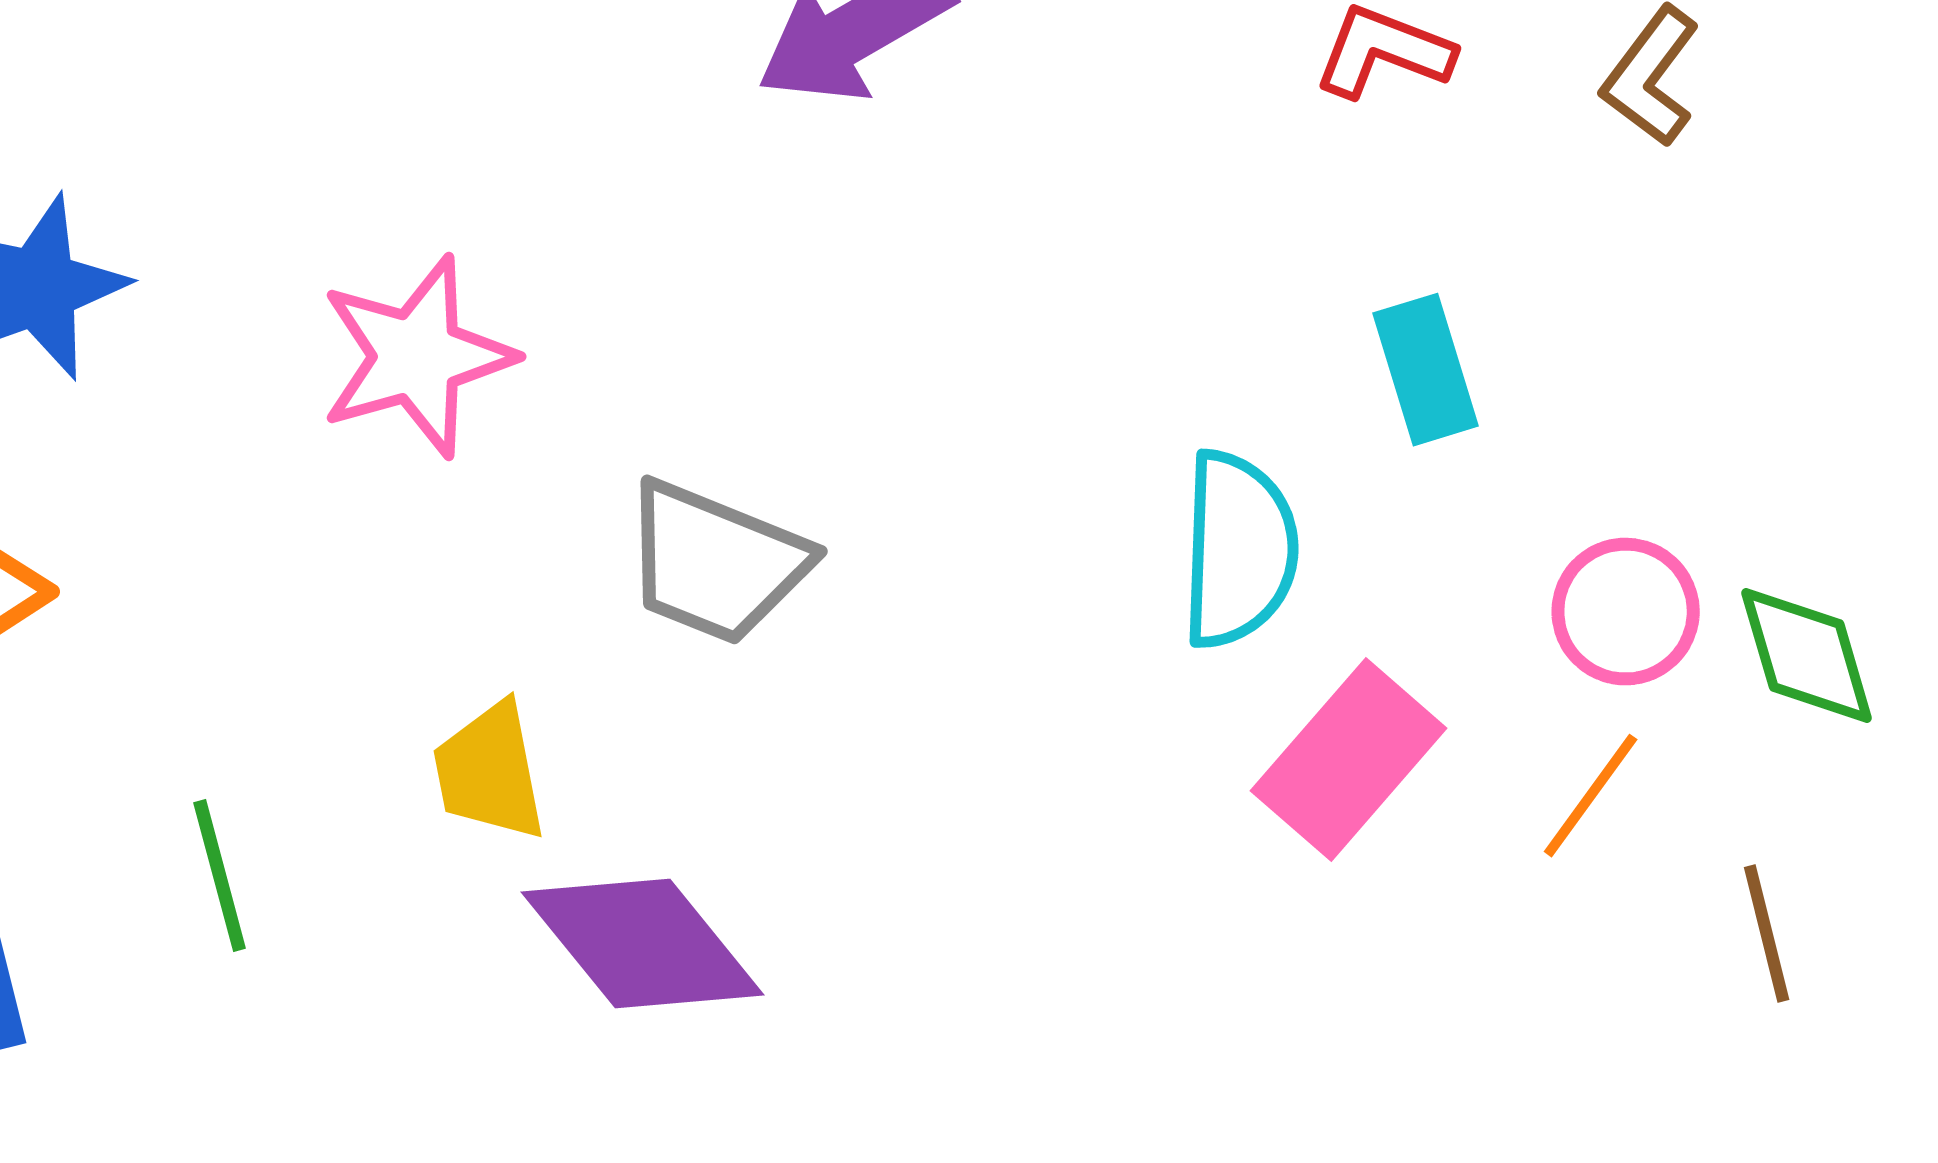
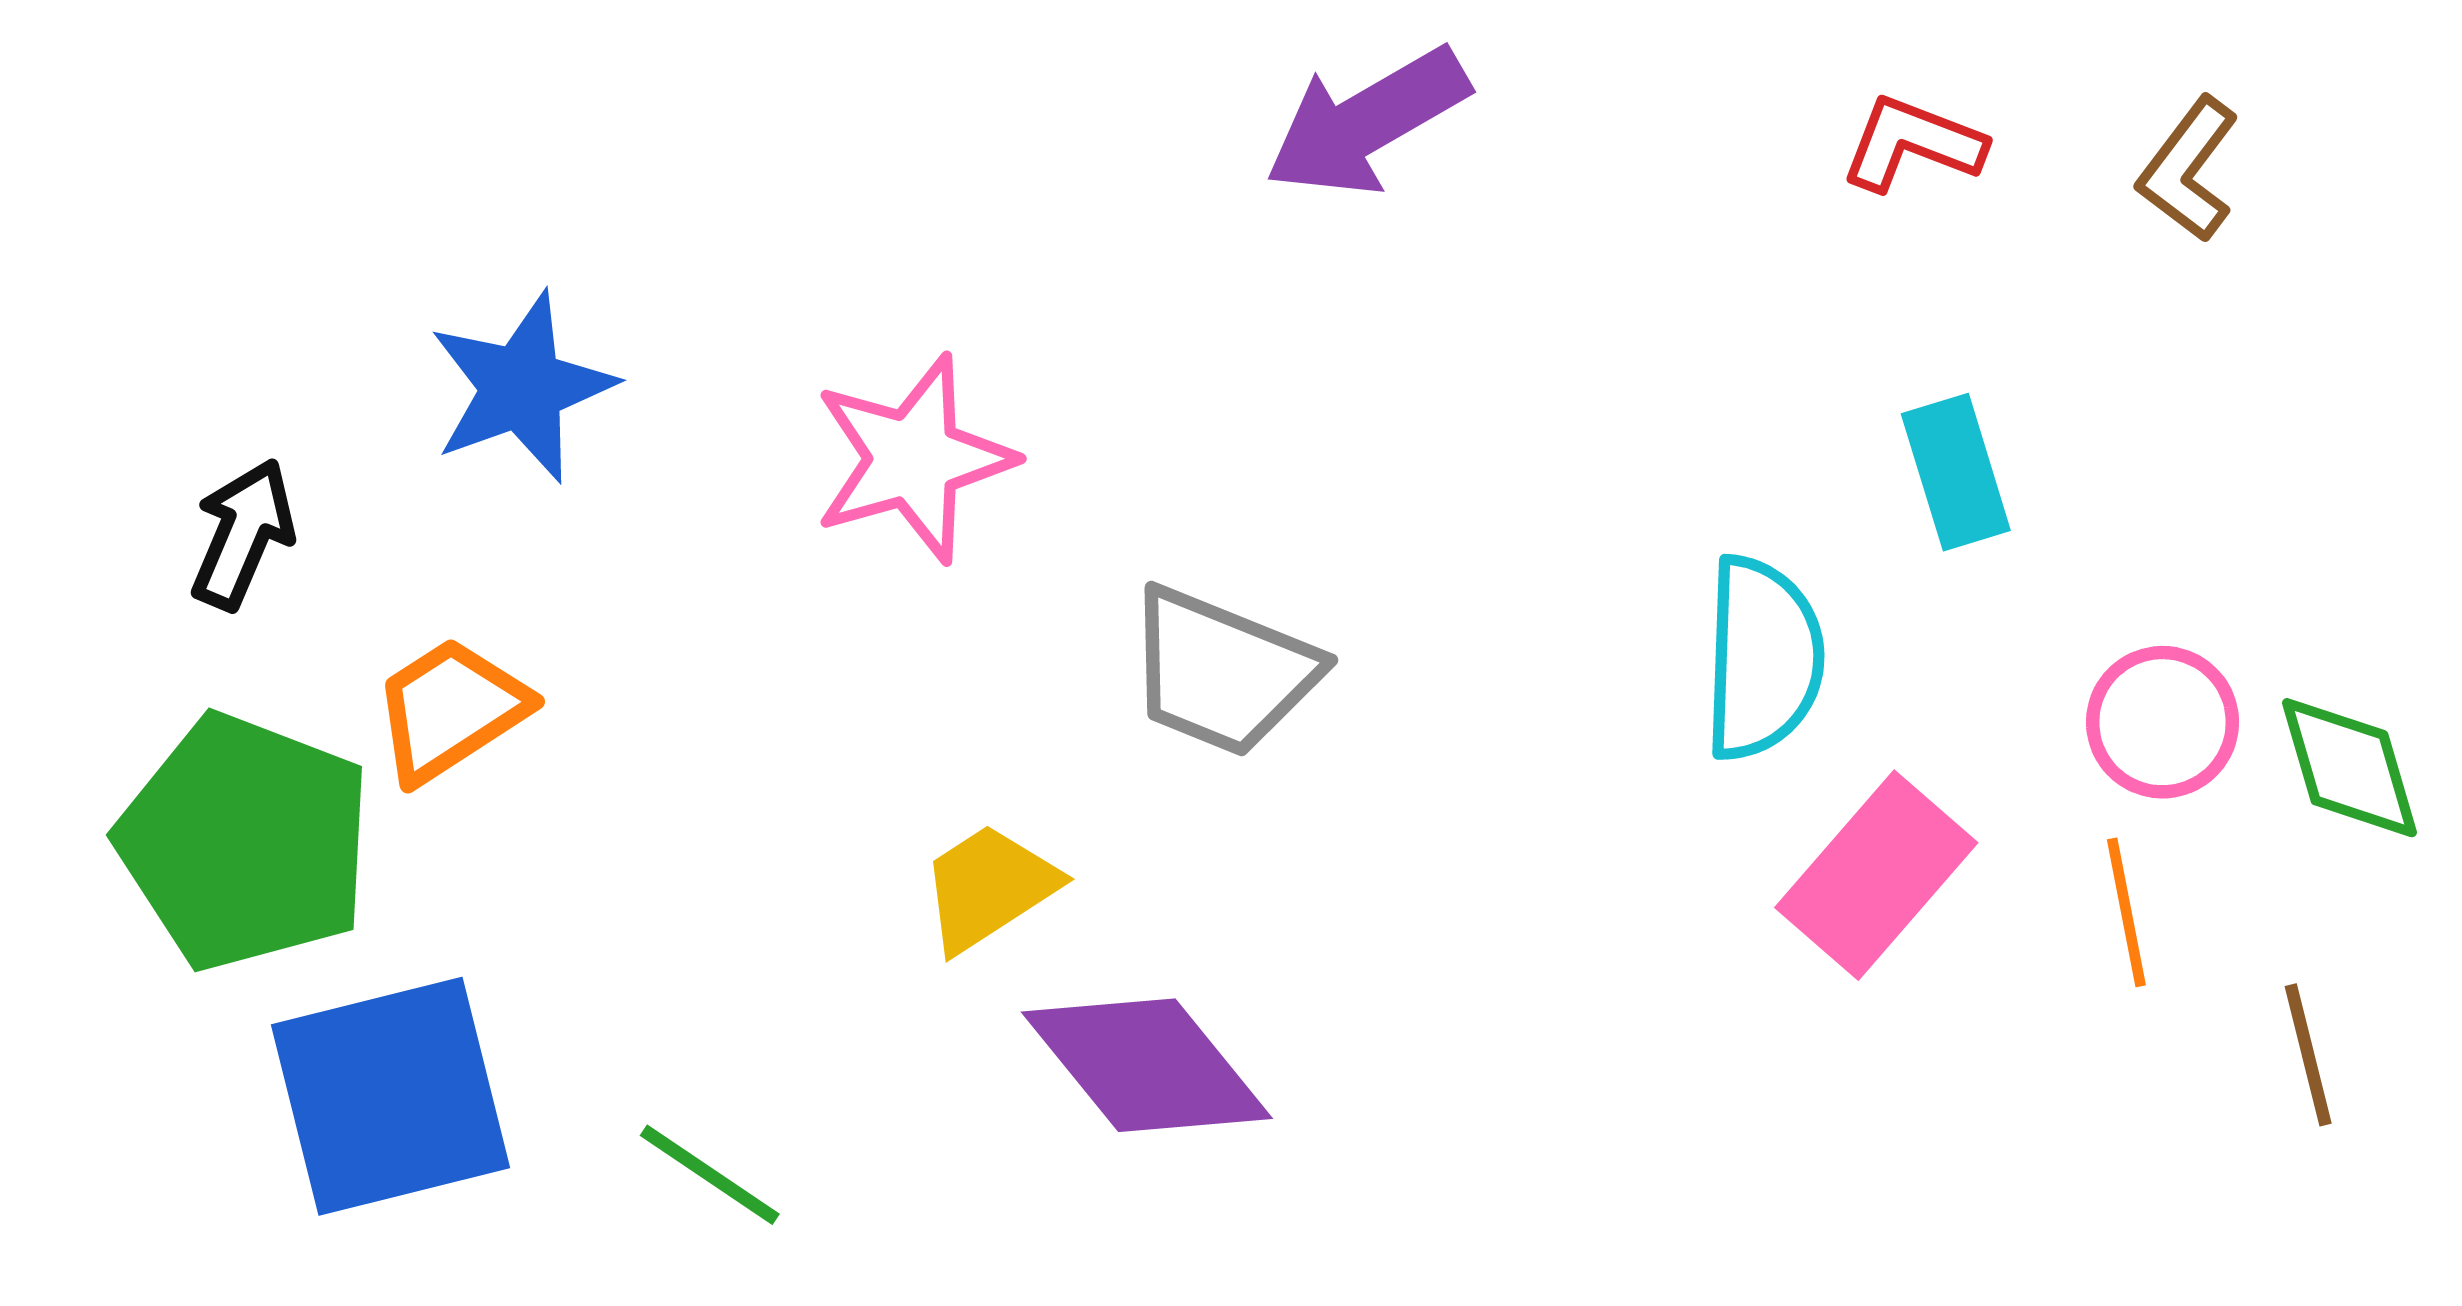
yellow trapezoid: (490, 772) -> (989, 888), turned 68
orange line: (1591, 796) -> (2126, 912), turned -47
green line: (220, 876) -> (710, 1175), moved, turned -41

